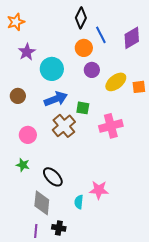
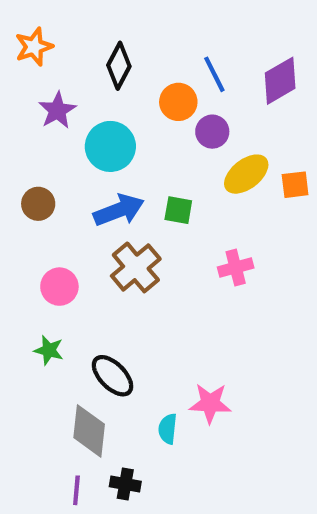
black diamond: (81, 18) -> (119, 66), moved
purple circle: (92, 70) -> (212, 132), moved
green square: (83, 108) -> (178, 210), moved
pink cross: (111, 126) -> (236, 267), size x0.7

